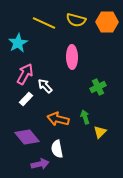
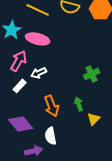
pink ellipse: (72, 57) -> (38, 39), moved, turned -75
white arrow: (45, 86) -> (39, 73), turned -70
orange arrow: (58, 119) -> (52, 106), turned -125

